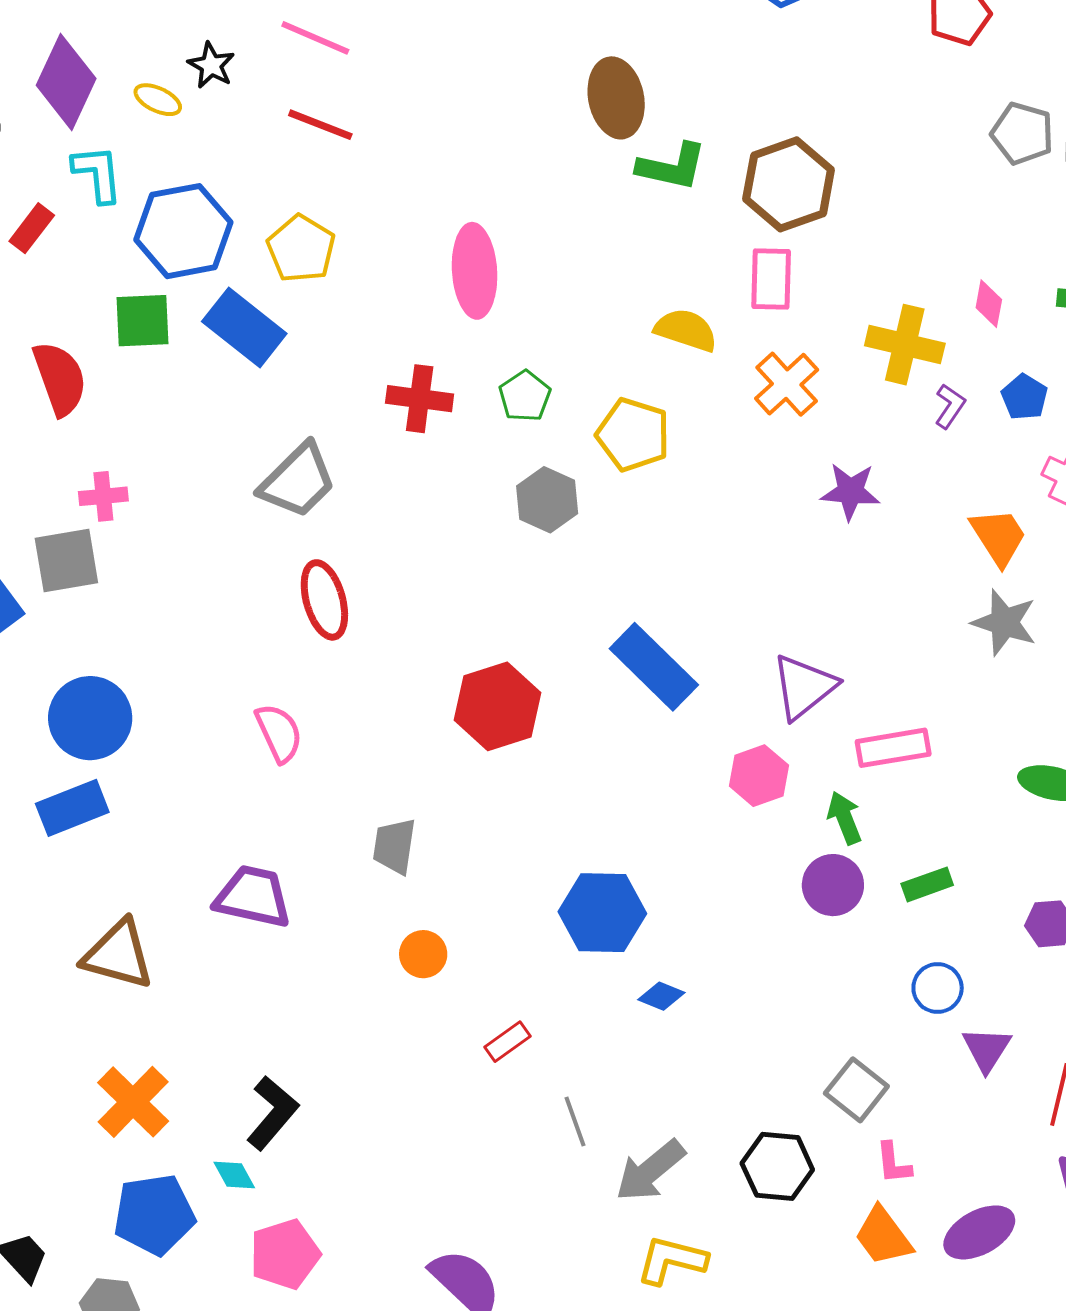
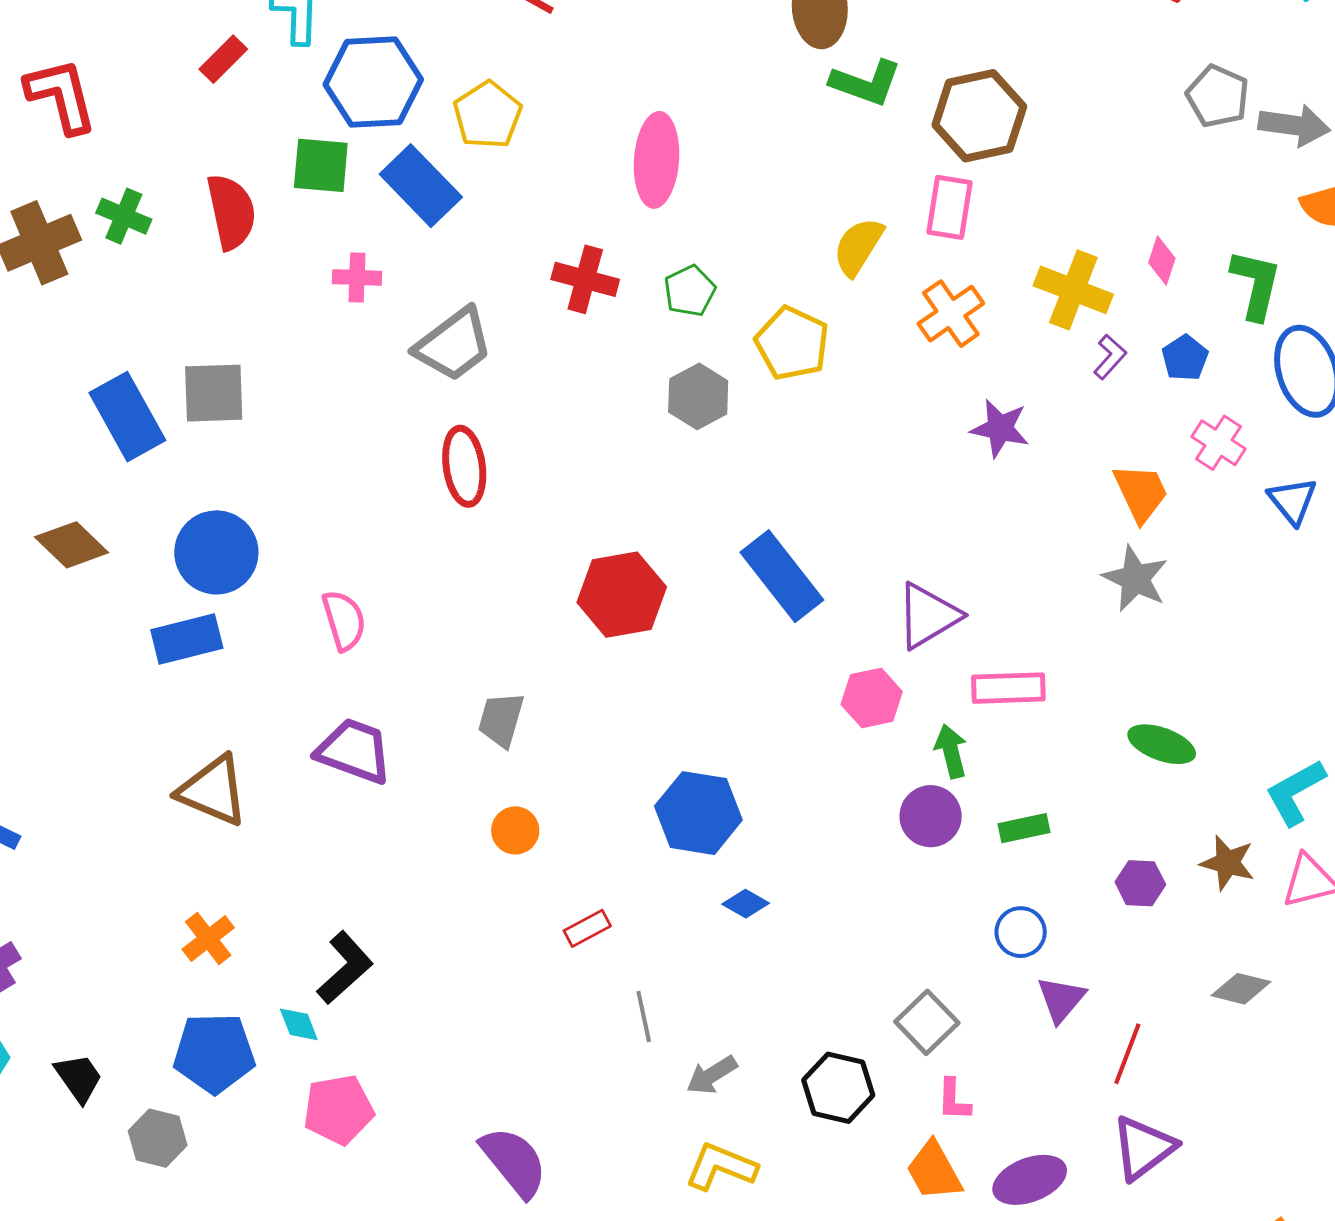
yellow semicircle: (686, 330) -> (858, 247), turned -84
pink cross: (103, 496) -> (357, 277), moved
pink semicircle: (279, 733) -> (344, 620), moved
orange cross: (133, 1102) -> (208, 939), size x0.7
gray arrow: (650, 1171) -> (712, 1075), size x0.7

